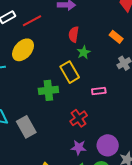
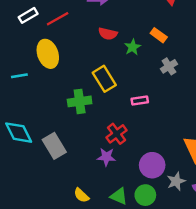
red semicircle: (74, 34) -> (108, 34), turned -84
yellow ellipse: (23, 50) -> (48, 54), turned -60
green star: (84, 52) -> (133, 47), moved
purple star: (79, 147) -> (106, 157), moved

